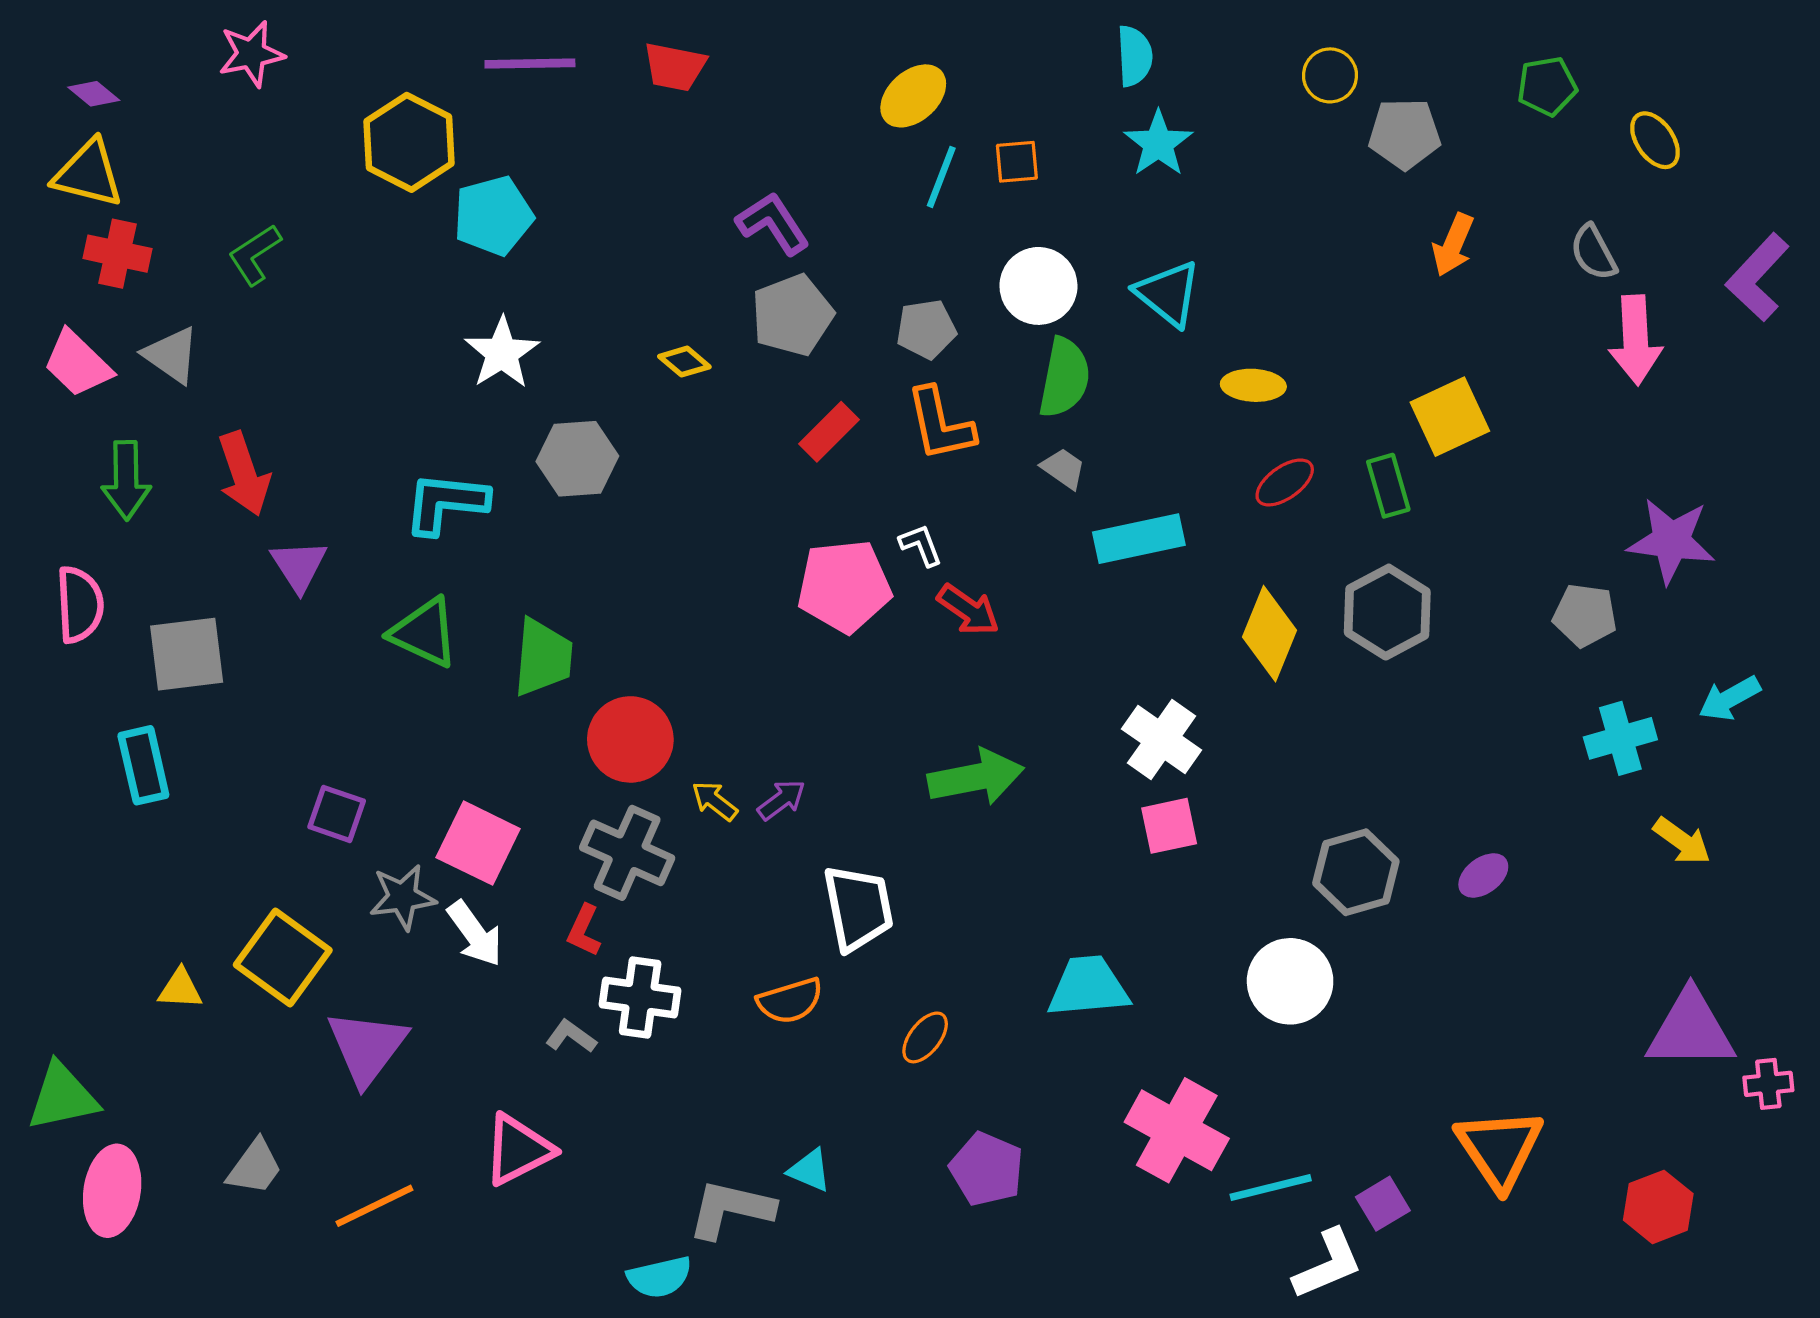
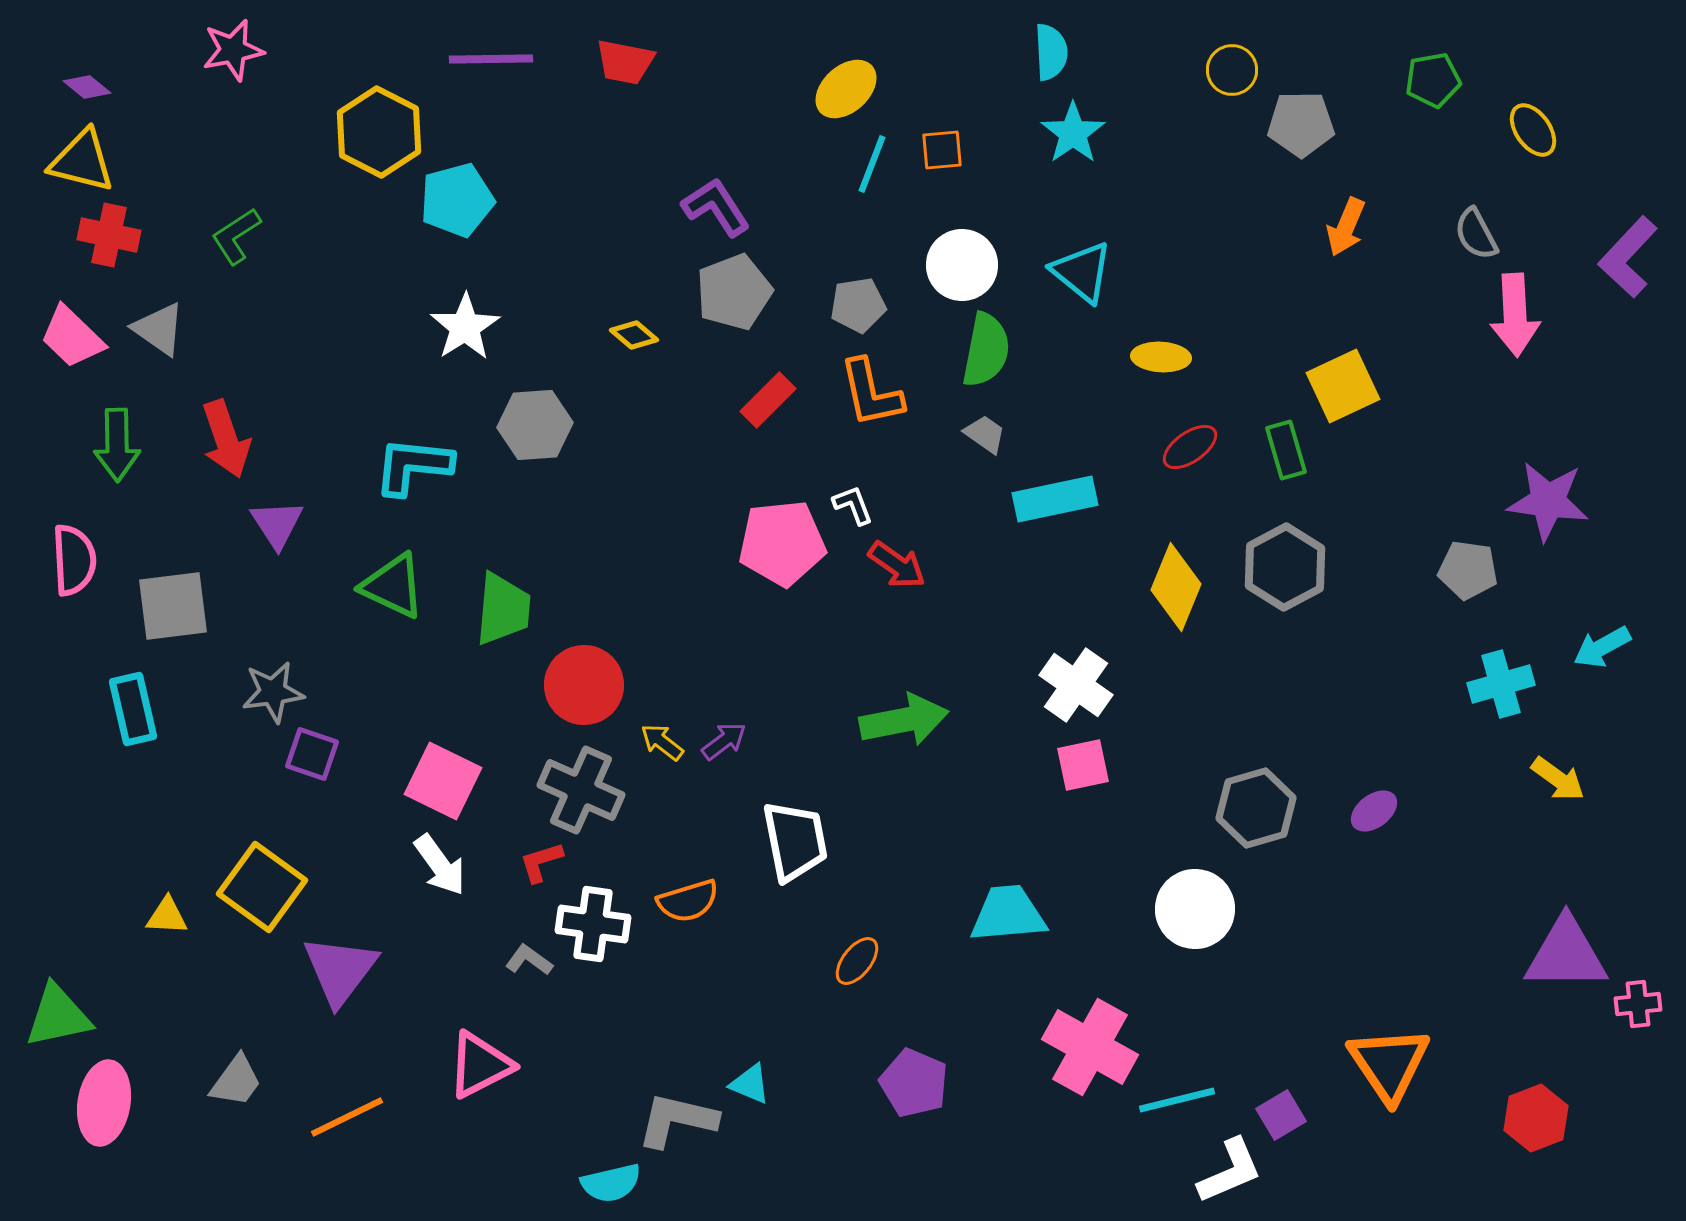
gray star: (403, 897) -> (273, 692), moved
red L-shape: (584, 931) -> (541, 862), turned 48
orange semicircle: (790, 1001) -> (688, 901), moved

